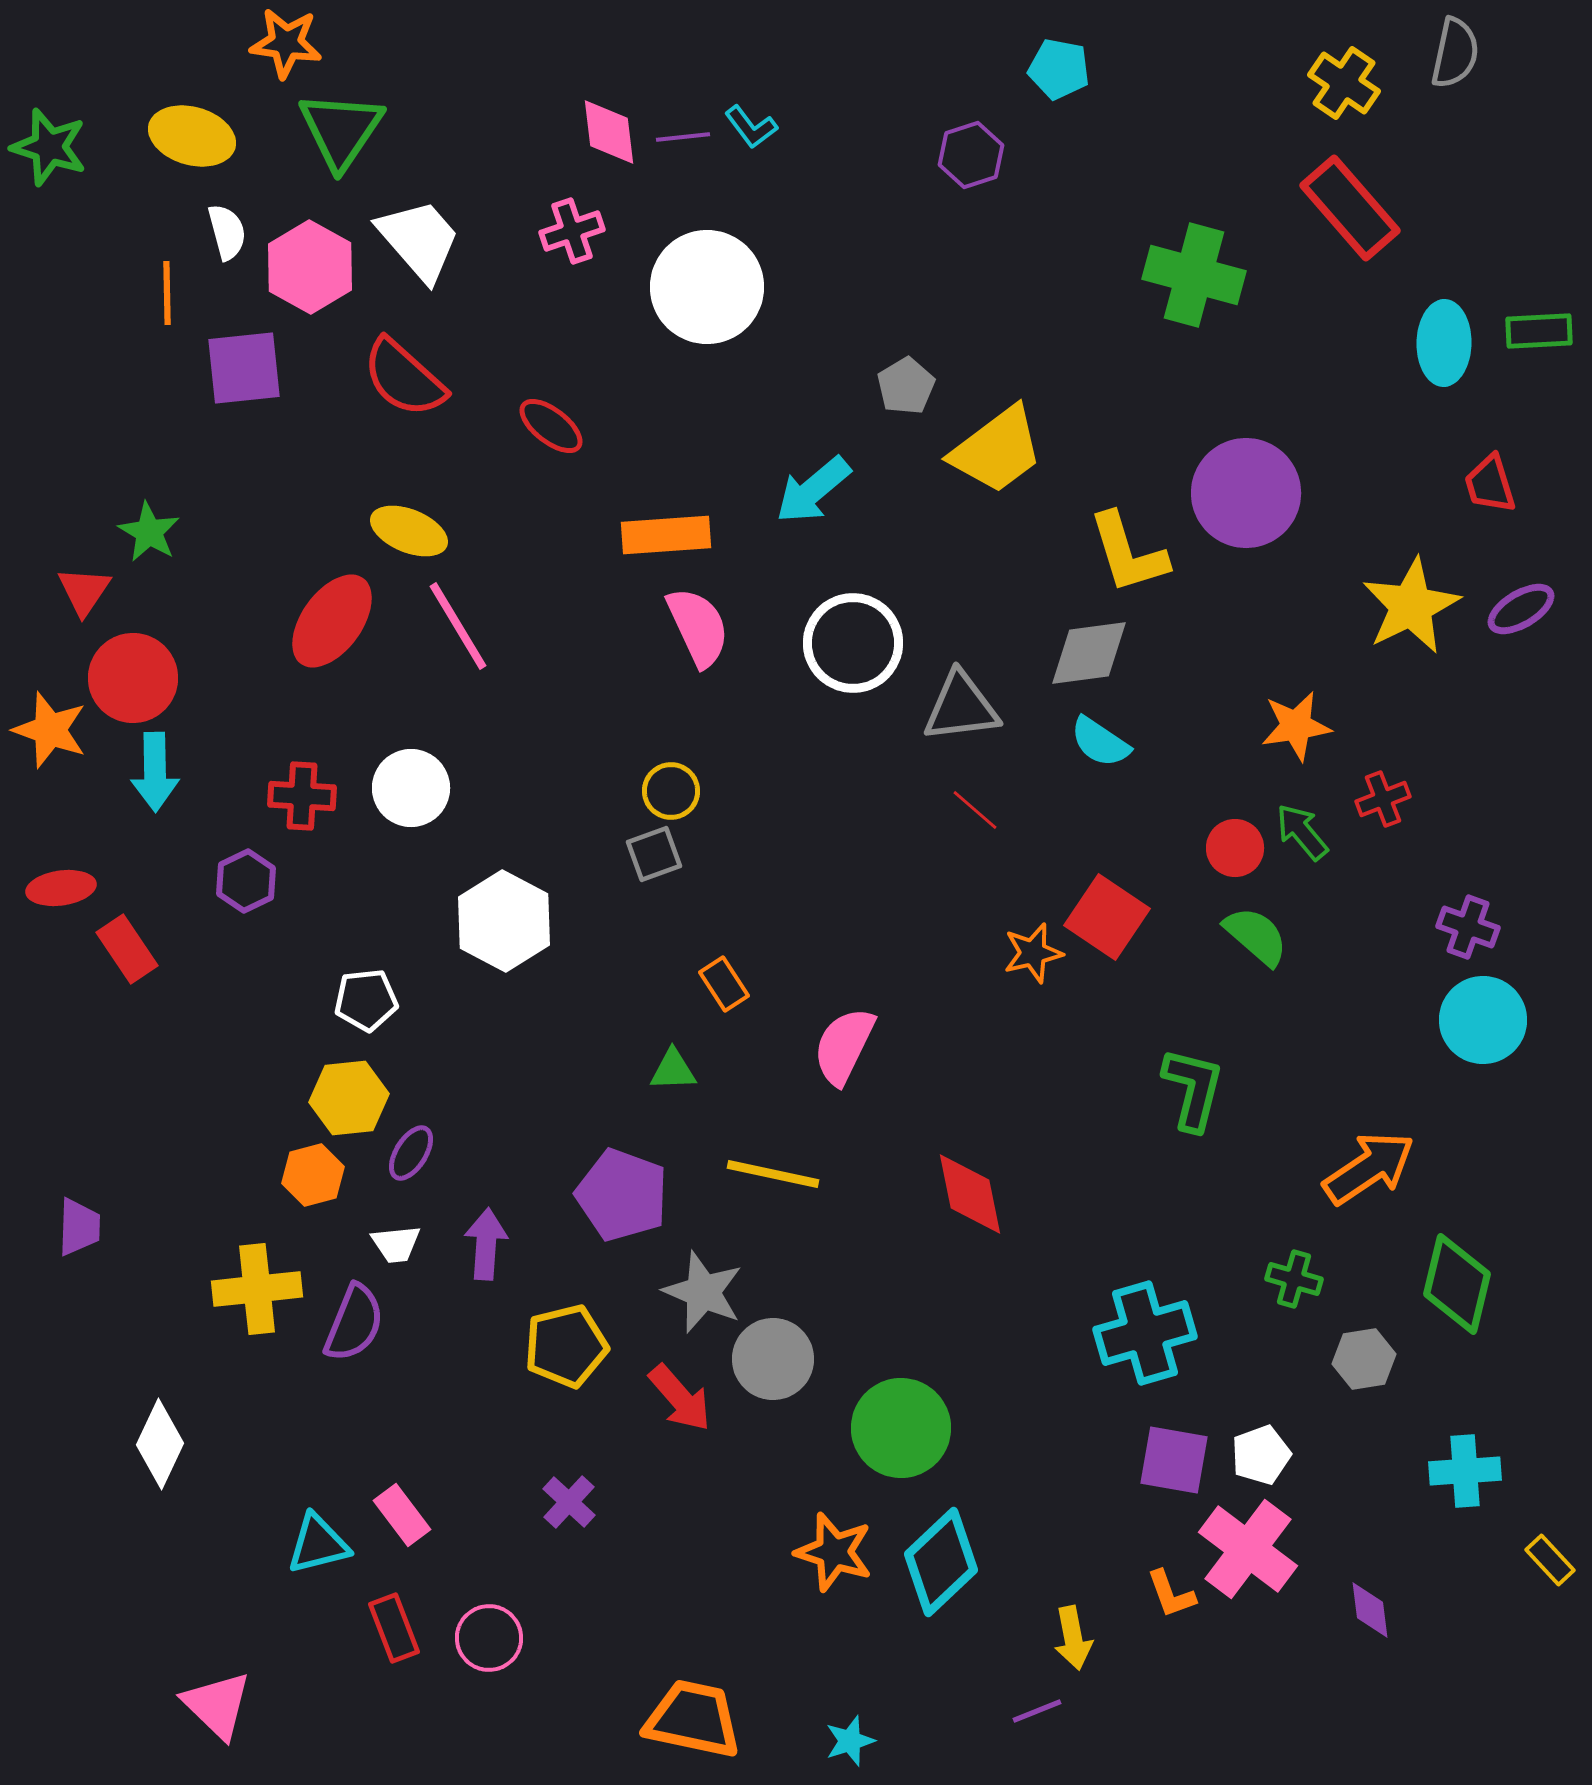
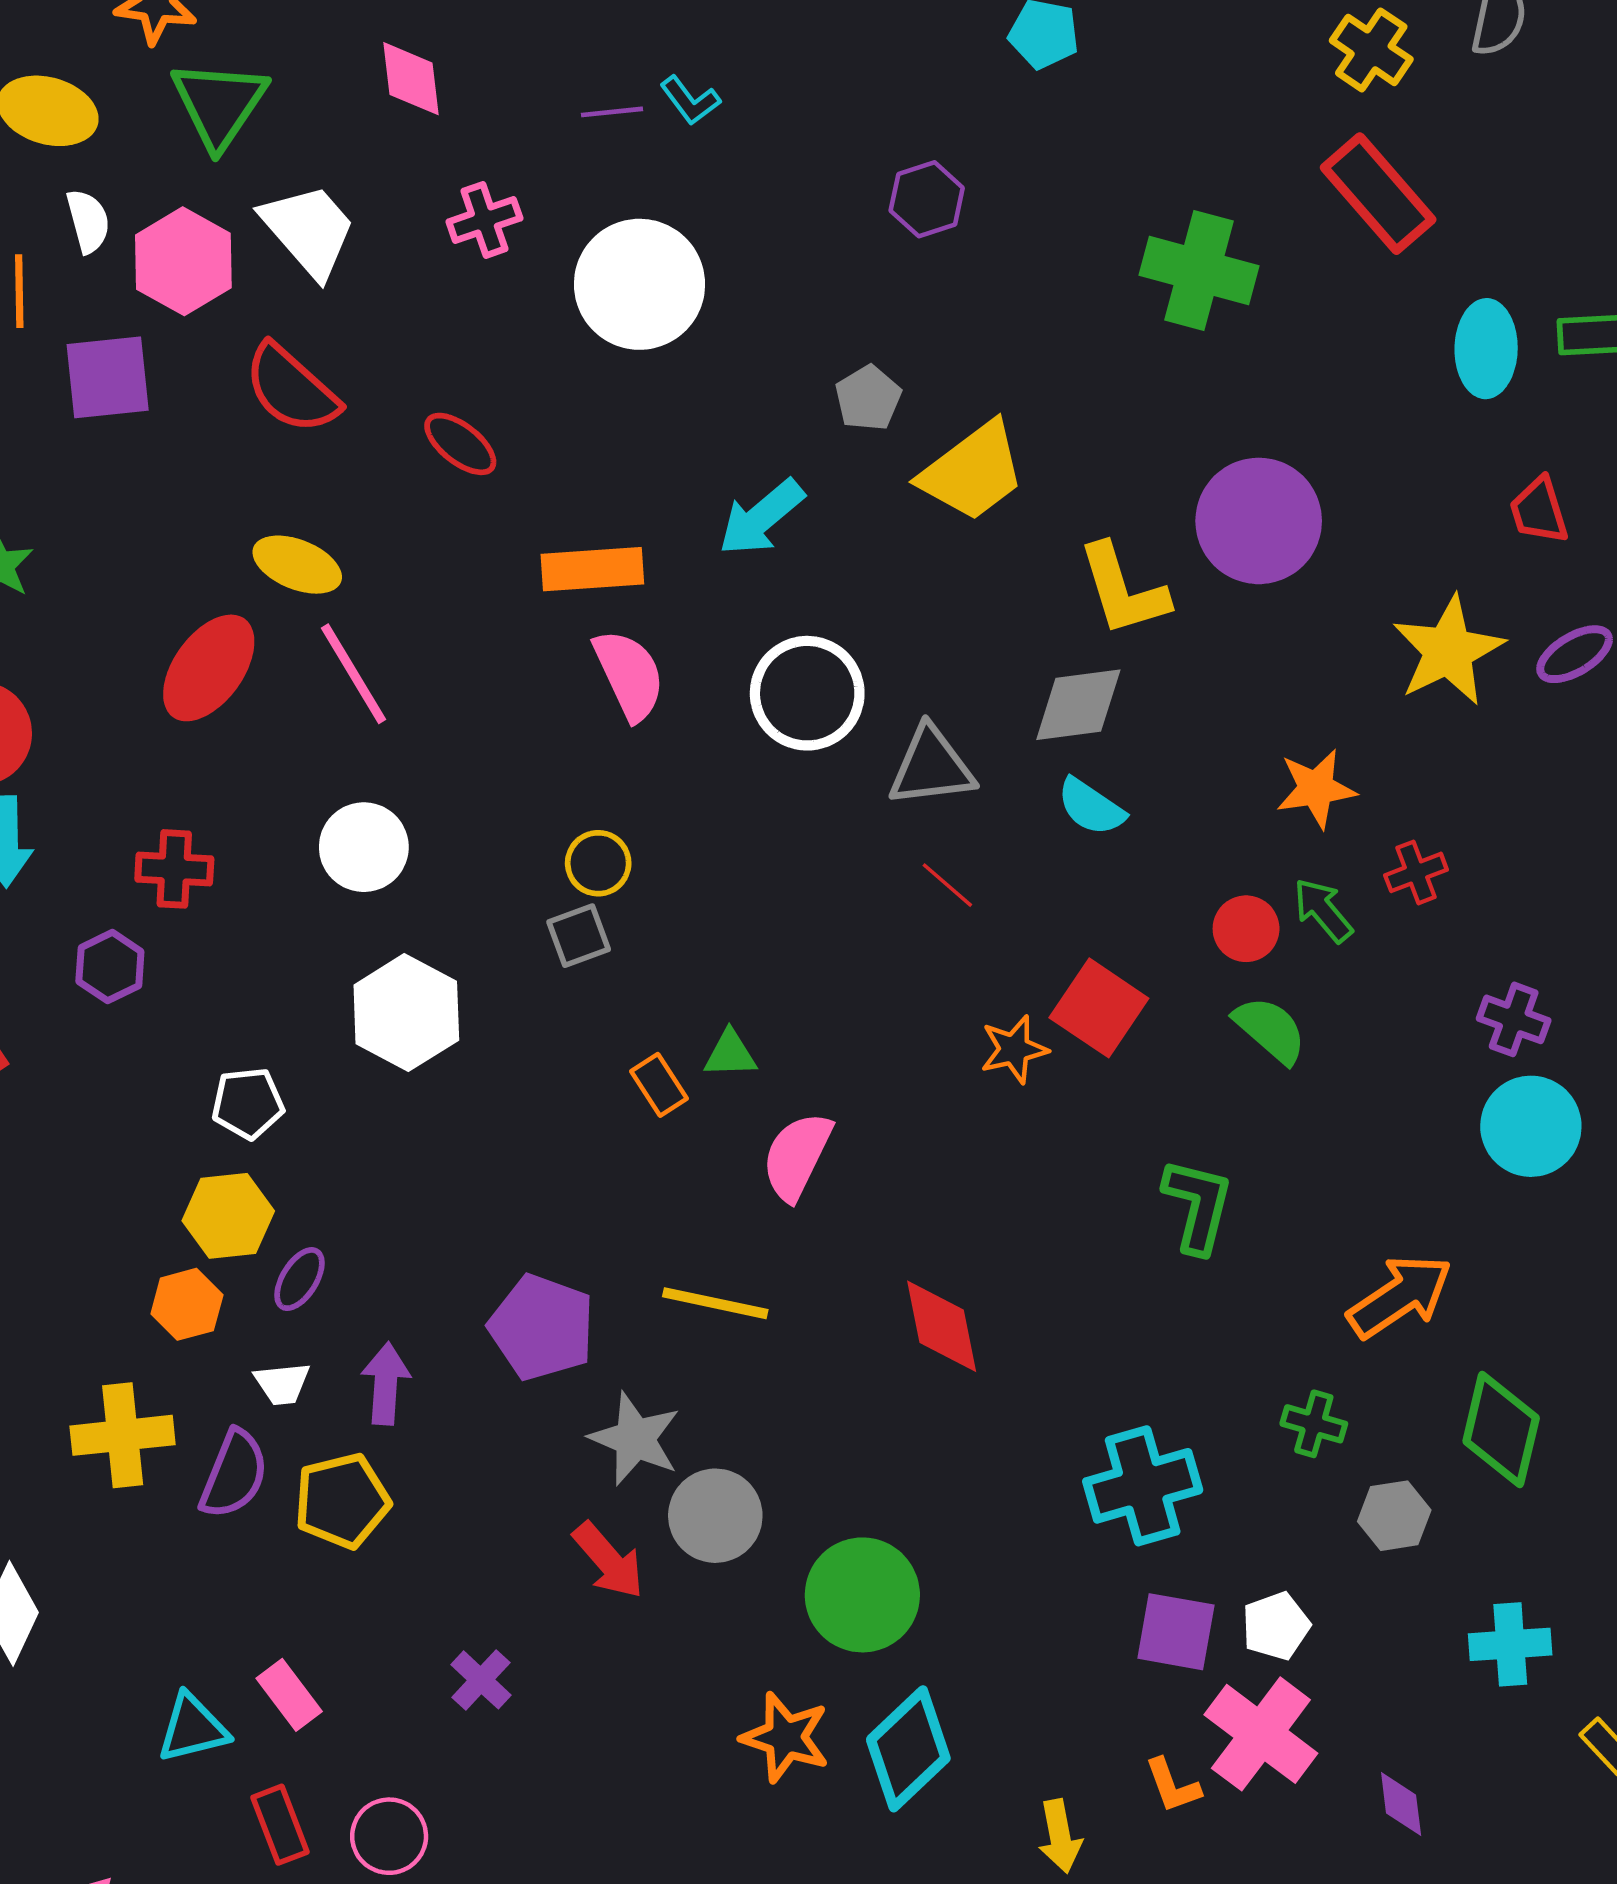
pink diamond: (609, 132) -> (411, 79), moved
purple hexagon: (971, 155) -> (927, 199), moved
white circle: (411, 788) -> (364, 847), moved
green triangle: (673, 1070) -> (730, 1054), moved
yellow pentagon: (566, 1346) -> (342, 1501), moved

